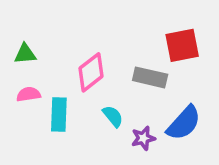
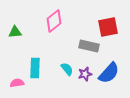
pink diamond: (91, 72) -> (54, 21), moved
pink semicircle: (28, 94) -> (17, 83), moved
purple star: (143, 138) -> (85, 74), moved

